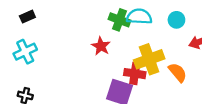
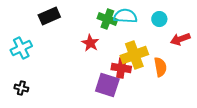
black rectangle: (27, 17) -> (49, 16), moved, size x1.5
orange semicircle: (178, 72) -> (160, 67), turned 30

